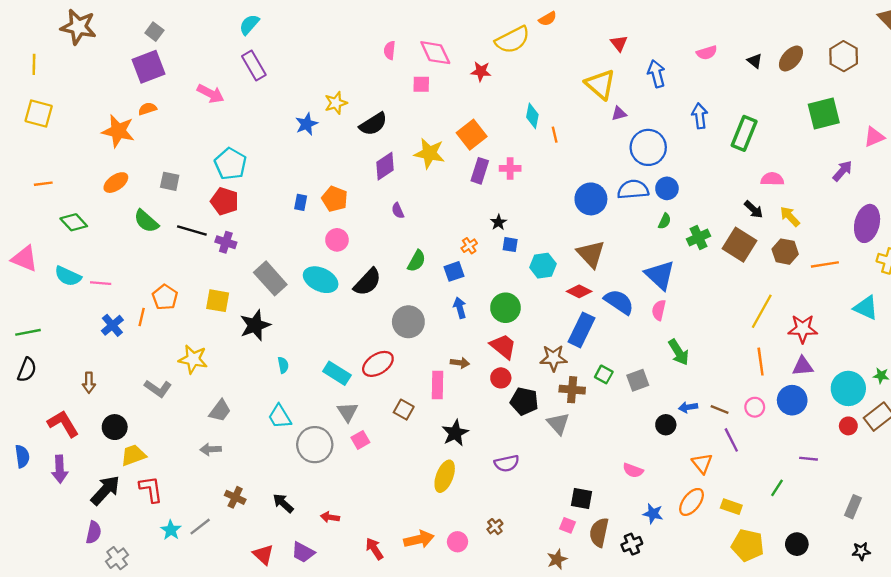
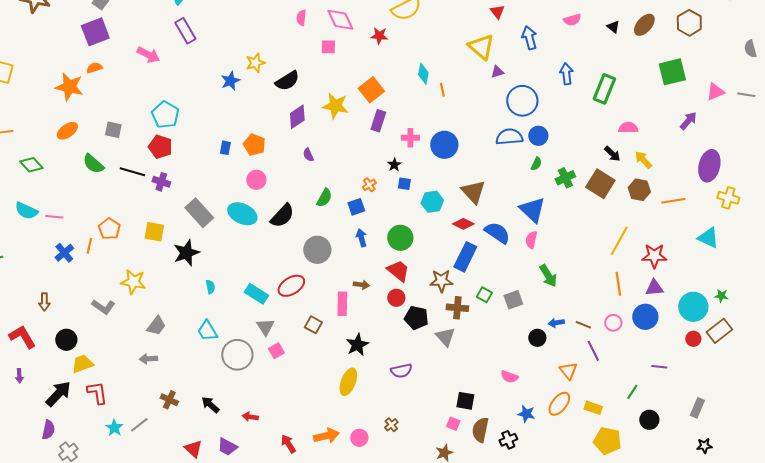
pink cross: (510, 168) -> (410, 138), moved
blue circle: (591, 199) -> (444, 145), moved
purple arrow: (60, 469) -> (19, 376), size x0.6
black circle: (797, 544) -> (649, 420), moved

